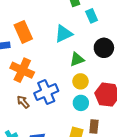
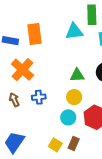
cyan triangle: (64, 34) -> (74, 31), moved
blue cross: (46, 92) -> (39, 97), size x0.6

